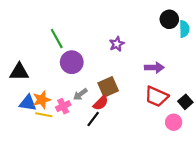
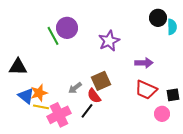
purple star: (117, 44) -> (109, 41), size x1.5
purple circle: (72, 62) -> (67, 28), moved
black square: (185, 102) -> (173, 95), turned 32
blue triangle: (28, 103) -> (26, 96), turned 30
red semicircle: (101, 103) -> (94, 96), turned 98
pink cross: (63, 106) -> (59, 115), moved, size x1.6

